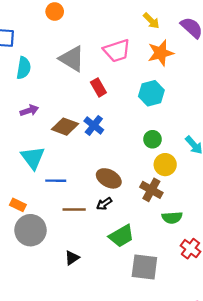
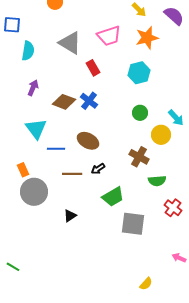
purple arrow: (29, 110) -> (33, 88), turned -49
yellow circle: (165, 165) -> (161, 135), moved
brown ellipse: (109, 178) -> (88, 141), moved
orange rectangle: (18, 205) -> (23, 170), turned 40

